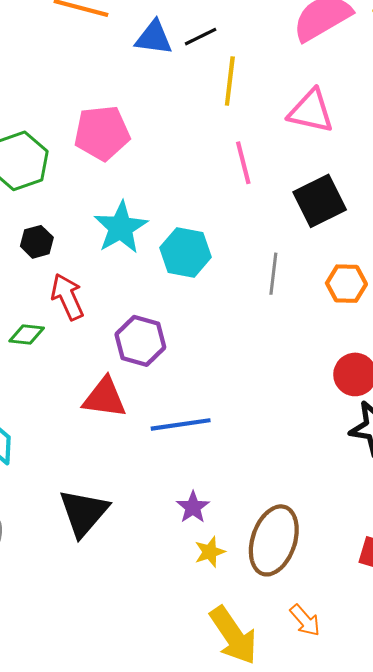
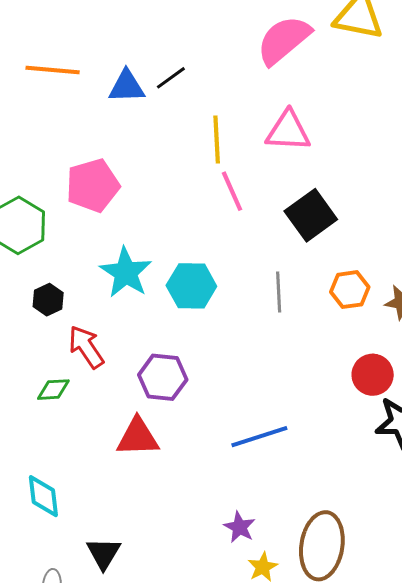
yellow line: (230, 81) -> (217, 139), moved
blue line: (181, 424) -> (259, 437), moved
black triangle: (84, 513) -> (103, 553), moved, size x0.7

